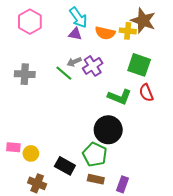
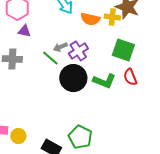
purple triangle: (75, 34) -> (24, 31), moved
black circle: (108, 130) -> (73, 78), moved

